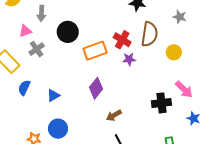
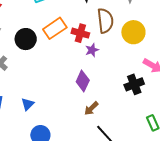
orange rectangle: (95, 51) -> (55, 28), moved
yellow circle: (174, 52) -> (133, 32), size x1.5
purple diamond: (96, 88) -> (83, 81), moved

